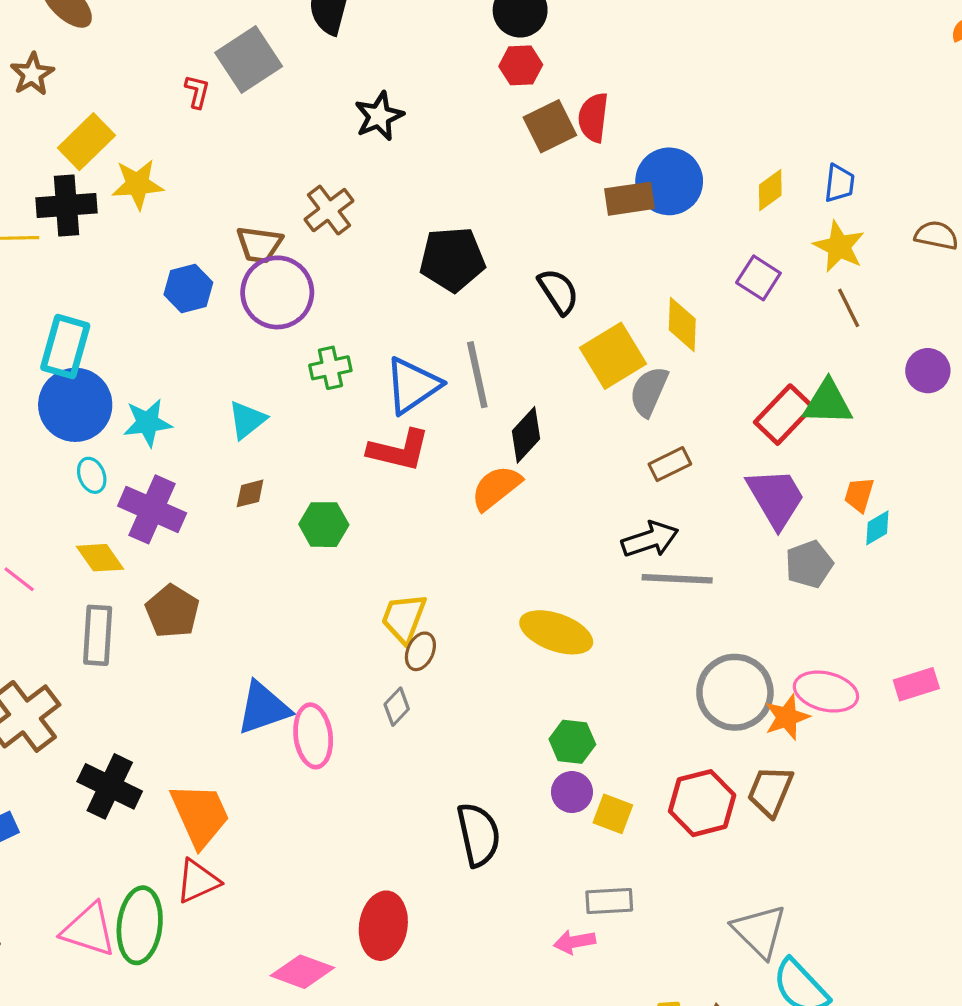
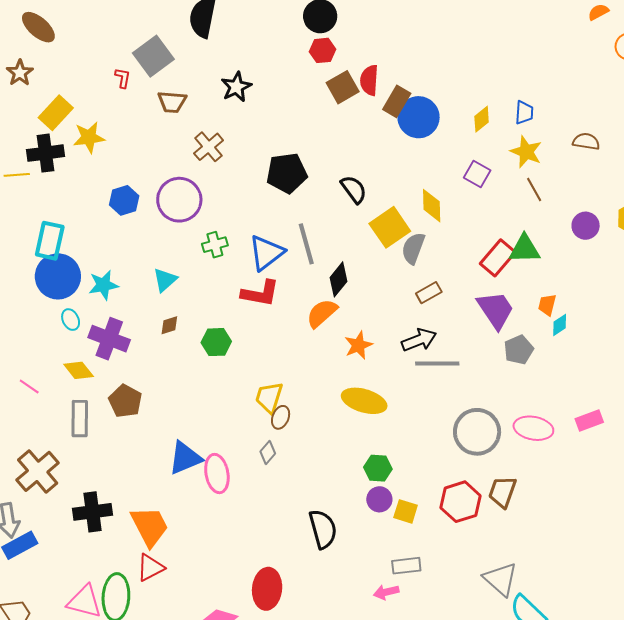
brown rectangle: (629, 199) -> (397, 101), moved, turned -48
brown trapezoid: (259, 245) -> (172, 102), moved
orange star: (787, 717) -> (358, 345), moved
black cross: (110, 786) -> (93, 512), turned -30

